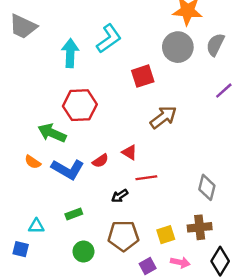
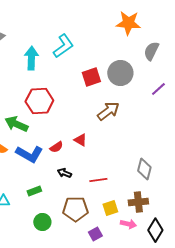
gray circle: (178, 47) -> (120, 73), moved
red line: (146, 178) -> (98, 180), moved
black arrow: (120, 196) -> (64, 173), moved, turned 56
pink arrow: (180, 262) -> (128, 224), moved

